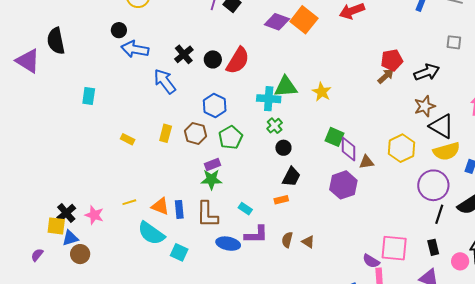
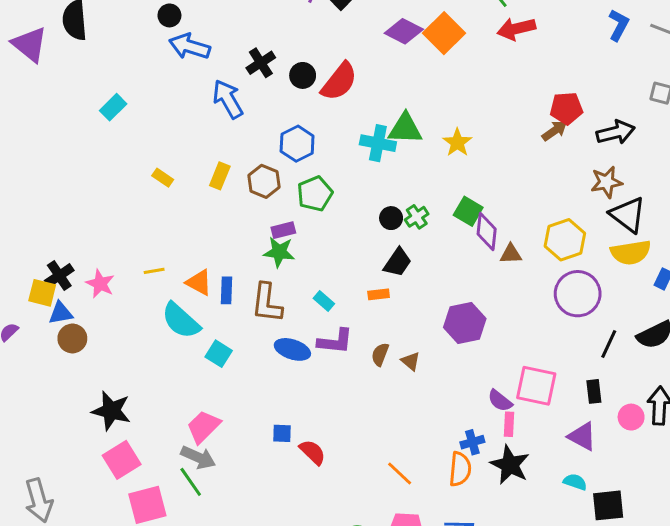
cyan rectangle: (89, 96) -> (113, 107), turned 30
green cross: (275, 126) -> (417, 217), moved
purple hexagon: (343, 185) -> (465, 323), moved
purple circle: (433, 185) -> (578, 294), moved

